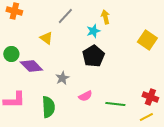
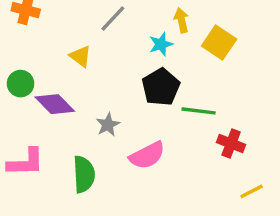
yellow square: (147, 40) -> (219, 43), moved
pink semicircle: (85, 96) -> (147, 155), size x1.5
red cross: (150, 97) -> (231, 143), moved
green line: (115, 104) -> (199, 111), moved

